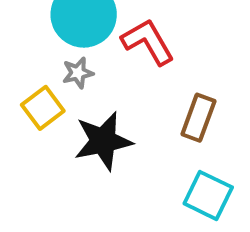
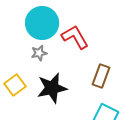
yellow square: (43, 108) -> (15, 85), moved

